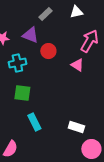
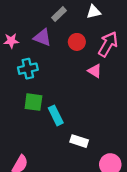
red circle: (48, 51) -> (77, 42), moved
cyan rectangle: (34, 122) -> (56, 115), moved
white rectangle: (76, 127) -> (79, 141), moved

